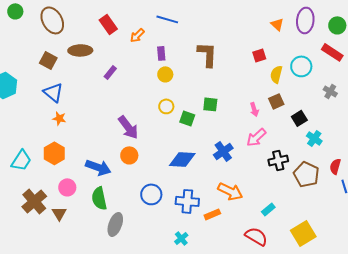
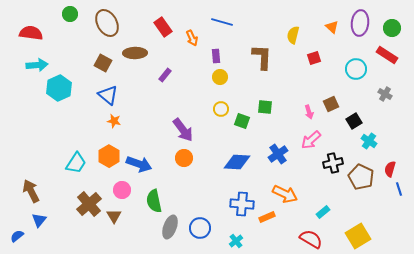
orange arrow: (137, 35) -> (192, 38), turned -70
yellow semicircle: (276, 74) -> (293, 35), moved
blue arrow: (98, 167) -> (139, 164), moved
blue circle: (151, 194) -> (200, 228), moved

